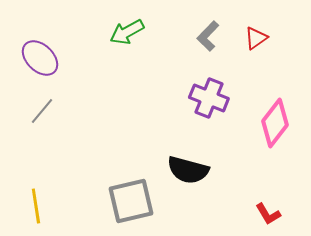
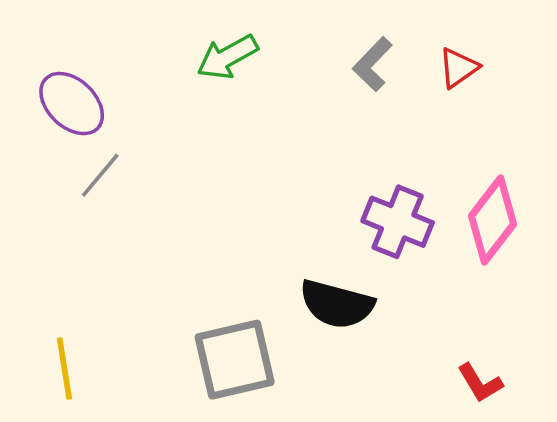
purple cross: (209, 98) -> (398, 222), moved
gray line: (42, 111) -> (100, 175), moved

